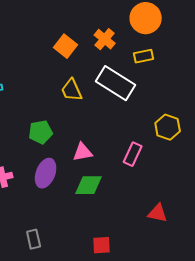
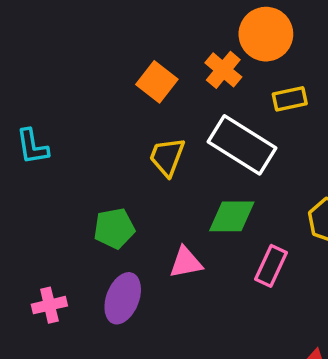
orange circle: (146, 18) -> (266, 34), moved
yellow trapezoid: (72, 90) -> (167, 157), turned 45
green diamond: (89, 185) -> (232, 216), moved

